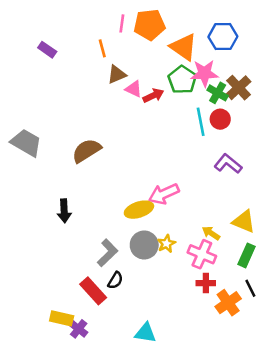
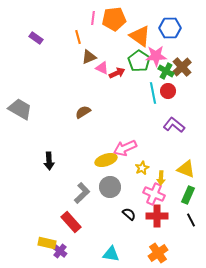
brown semicircle: (86, 151) -> (83, 112), moved, size x0.7
yellow arrow: (211, 233) -> (161, 178), turned -120
yellow star: (166, 244) -> (142, 168), moved
black semicircle: (115, 280) -> (129, 214), moved, turned -80
red cross: (206, 283) -> (157, 216), size x1.5
orange cross: (228, 303) -> (158, 253), moved

